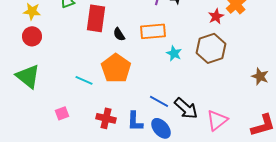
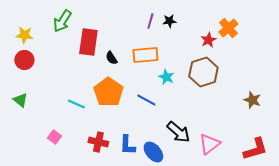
green triangle: (28, 76) -> (20, 100), size x0.6
blue line: (159, 101) -> (146, 100), moved
pink square: (62, 113) -> (54, 137), turned -32

